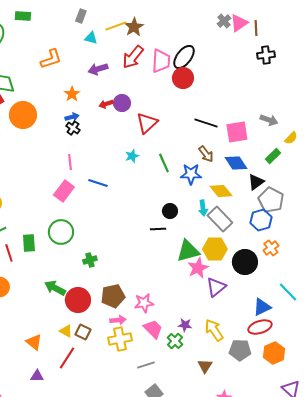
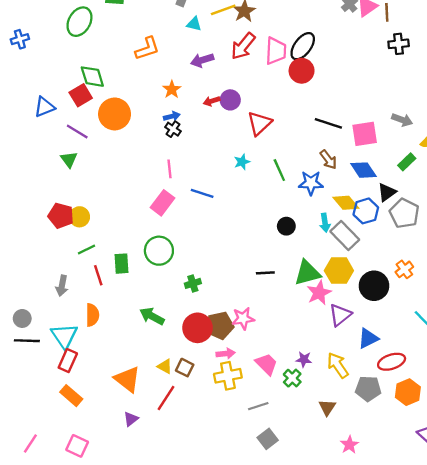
blue hexagon: (261, 220) -> (366, 211), moved
black line: (158, 229) -> (265, 273), moved
red circle: (78, 300) -> (198, 328), moved
pink star: (144, 303) -> (243, 318), moved
blue triangle: (262, 307) -> (368, 338), moved
orange triangle: (34, 342) -> (127, 379), size x1.4
purple triangle: (37, 376) -> (131, 419), turned -40

